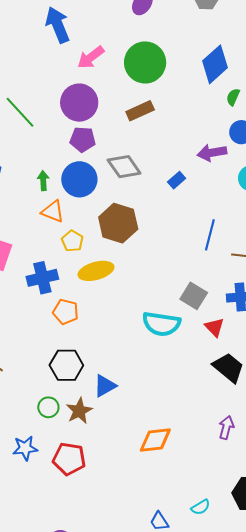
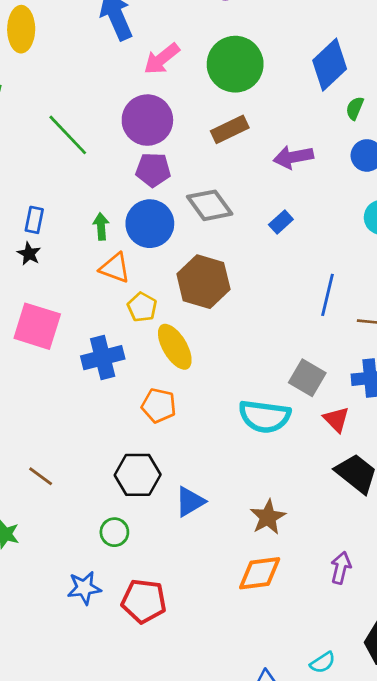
purple arrow: (212, 153) -> (293, 157), moved
yellow ellipse: (96, 271) -> (175, 347), turned 76
orange pentagon: (66, 312) -> (159, 406), moved
brown star: (79, 411) -> (268, 517), moved
purple arrow: (226, 428) -> (341, 568), moved

